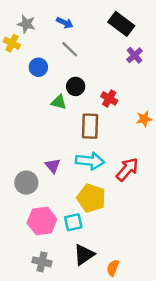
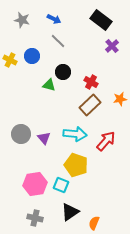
yellow cross: (12, 43) -> (10, 60), moved
brown rectangle: (90, 126) -> (90, 105), moved, turned 45
gray circle: (26, 183) -> (21, 134), moved
cyan square: (73, 222) -> (61, 185), turned 35

